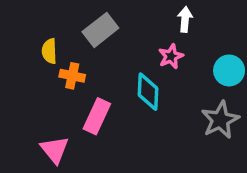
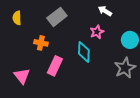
white arrow: (185, 19) -> (105, 11), turned -64
yellow semicircle: (49, 51) -> (17, 18), moved
pink triangle: (55, 150) -> (22, 76), moved

